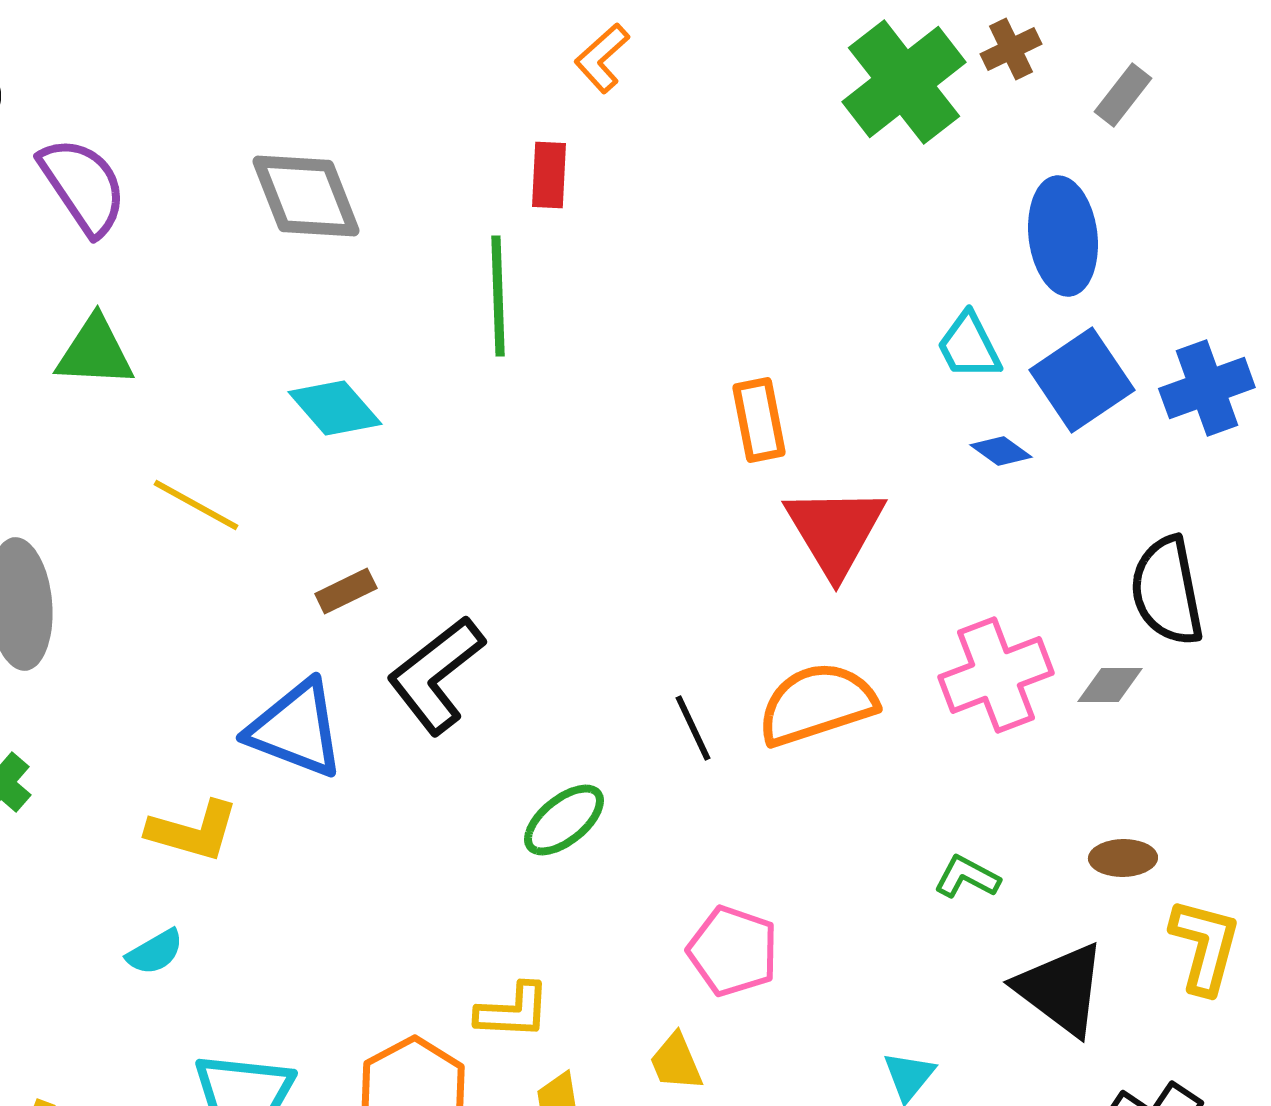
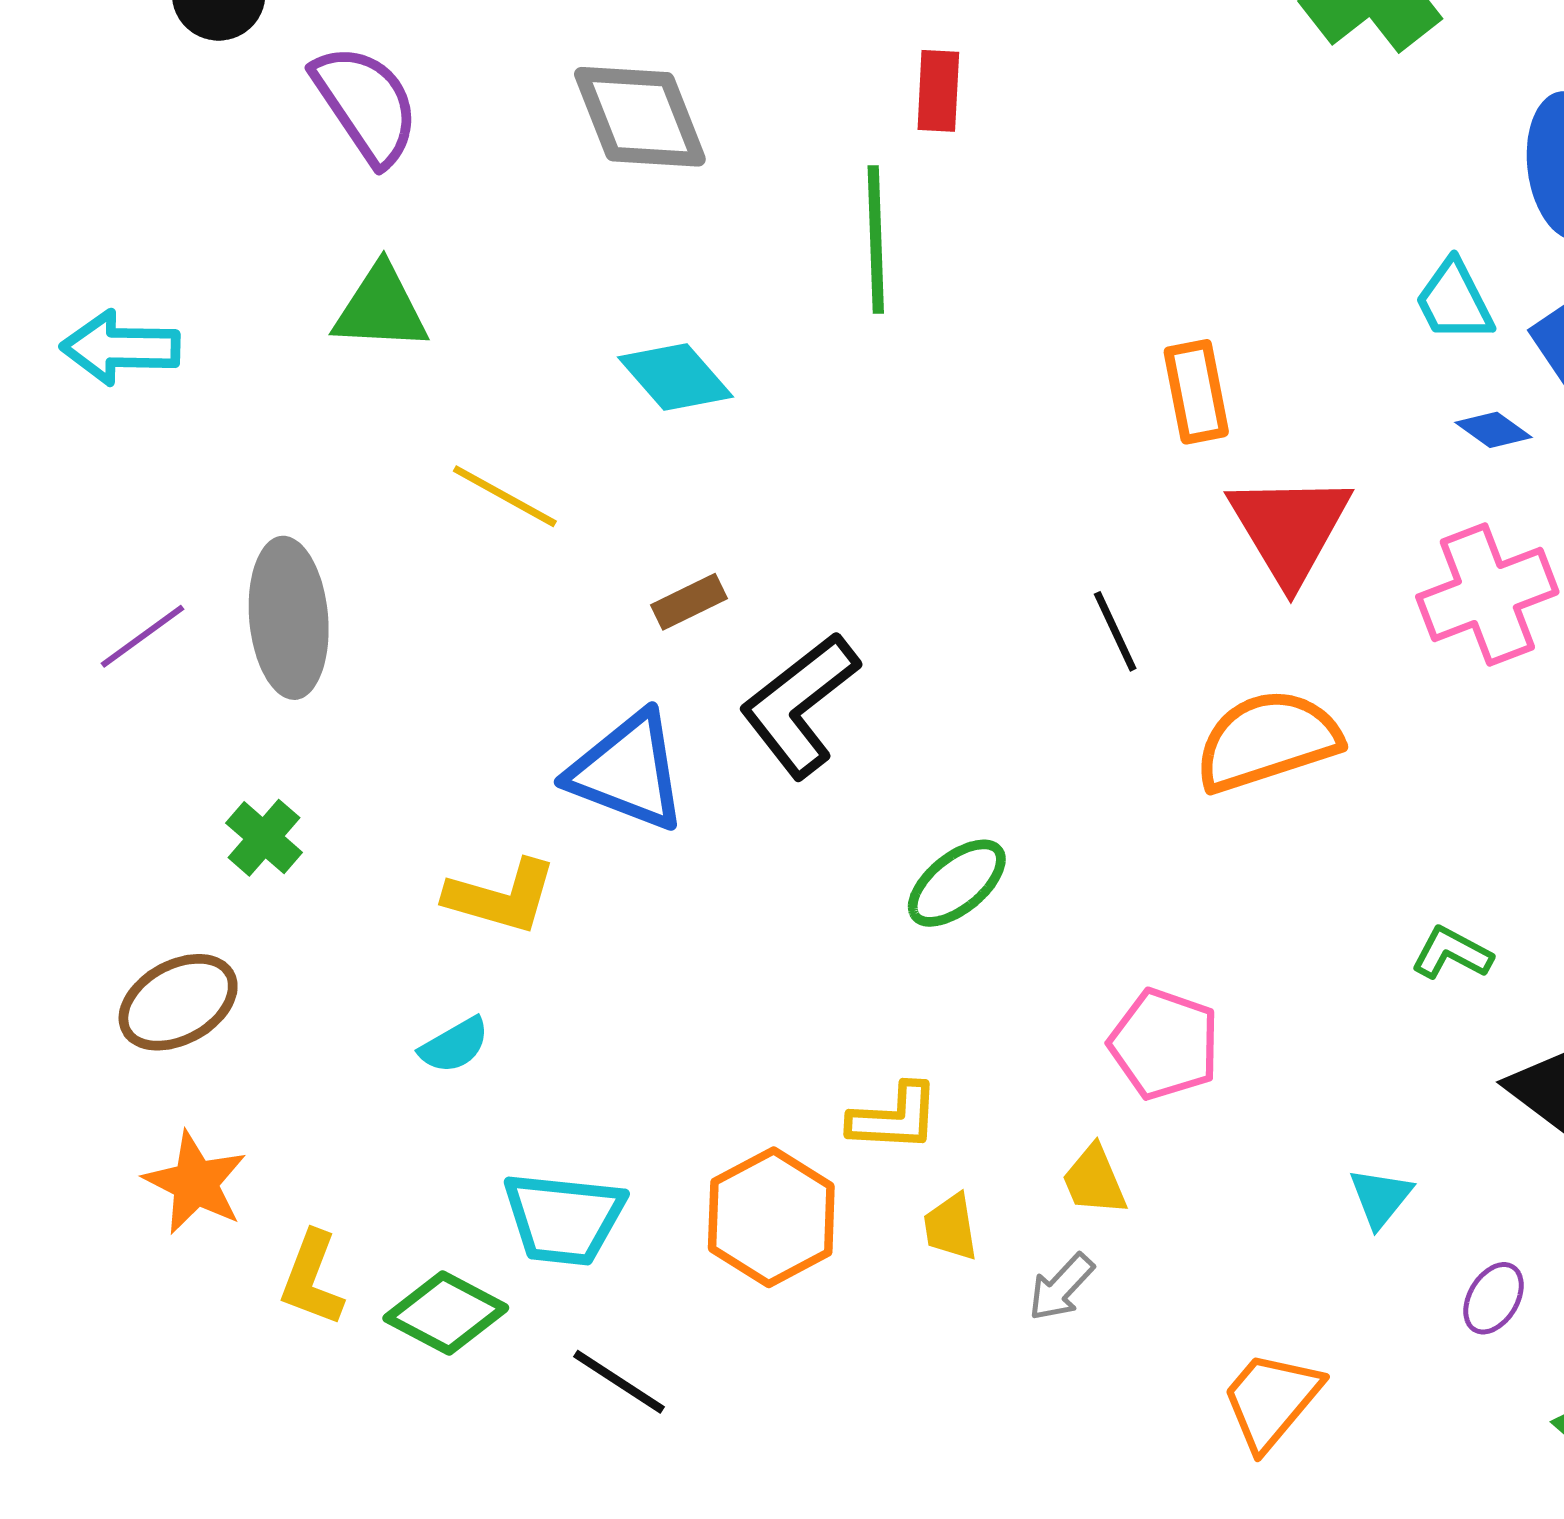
pink cross: (996, 675) -> (1487, 594), moved
black line: (693, 728) -> (1115, 631), moved

